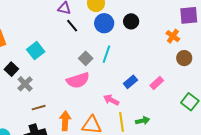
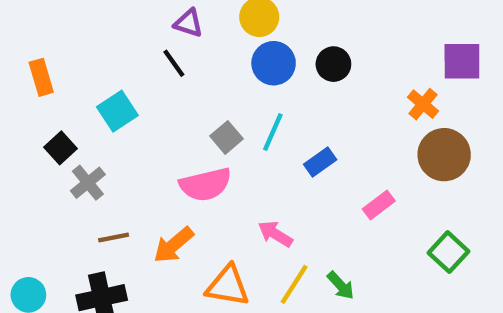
black line: (72, 26) -> (174, 63), moved
brown circle: (184, 58) -> (444, 155), size x1.5
blue rectangle: (130, 82) -> (320, 162), moved
orange arrow: (65, 121) -> (174, 245), moved, turned -138
green arrow: (143, 121) -> (341, 286), turned 56
yellow line: (122, 122) -> (294, 284), turned 36

